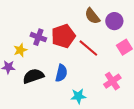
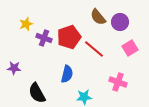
yellow star: (20, 50) -> (26, 24), moved
black semicircle: (33, 76) -> (37, 93), moved, turned -100
pink cross: (112, 81) -> (118, 82), turned -36

